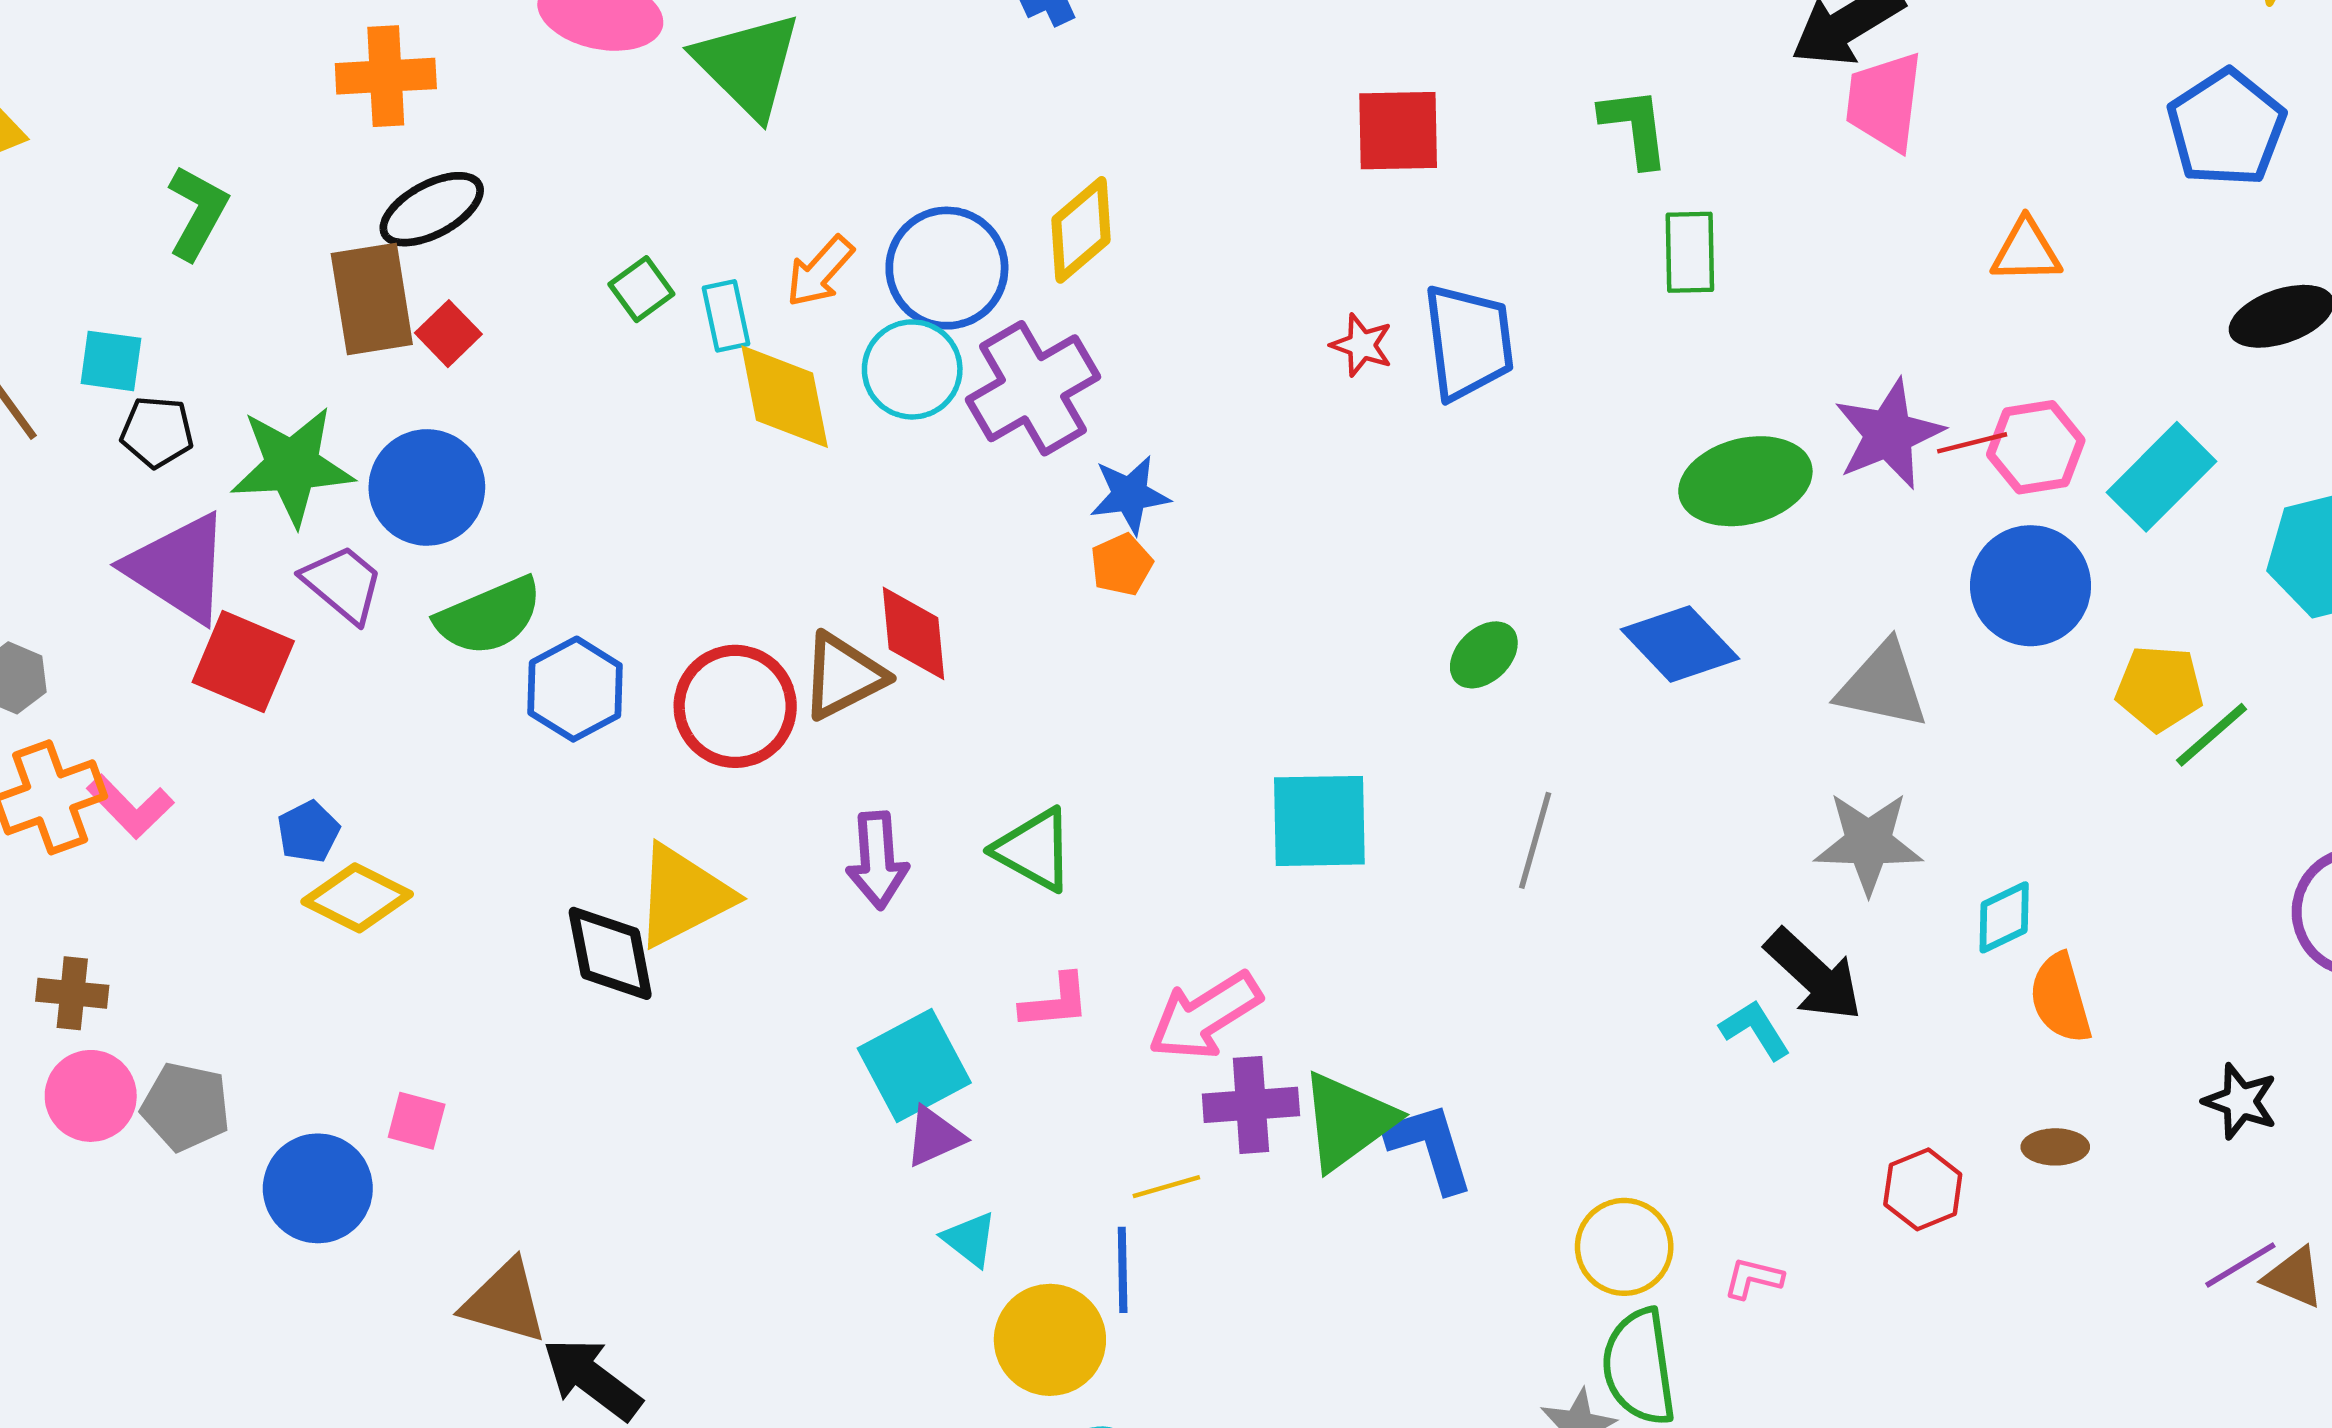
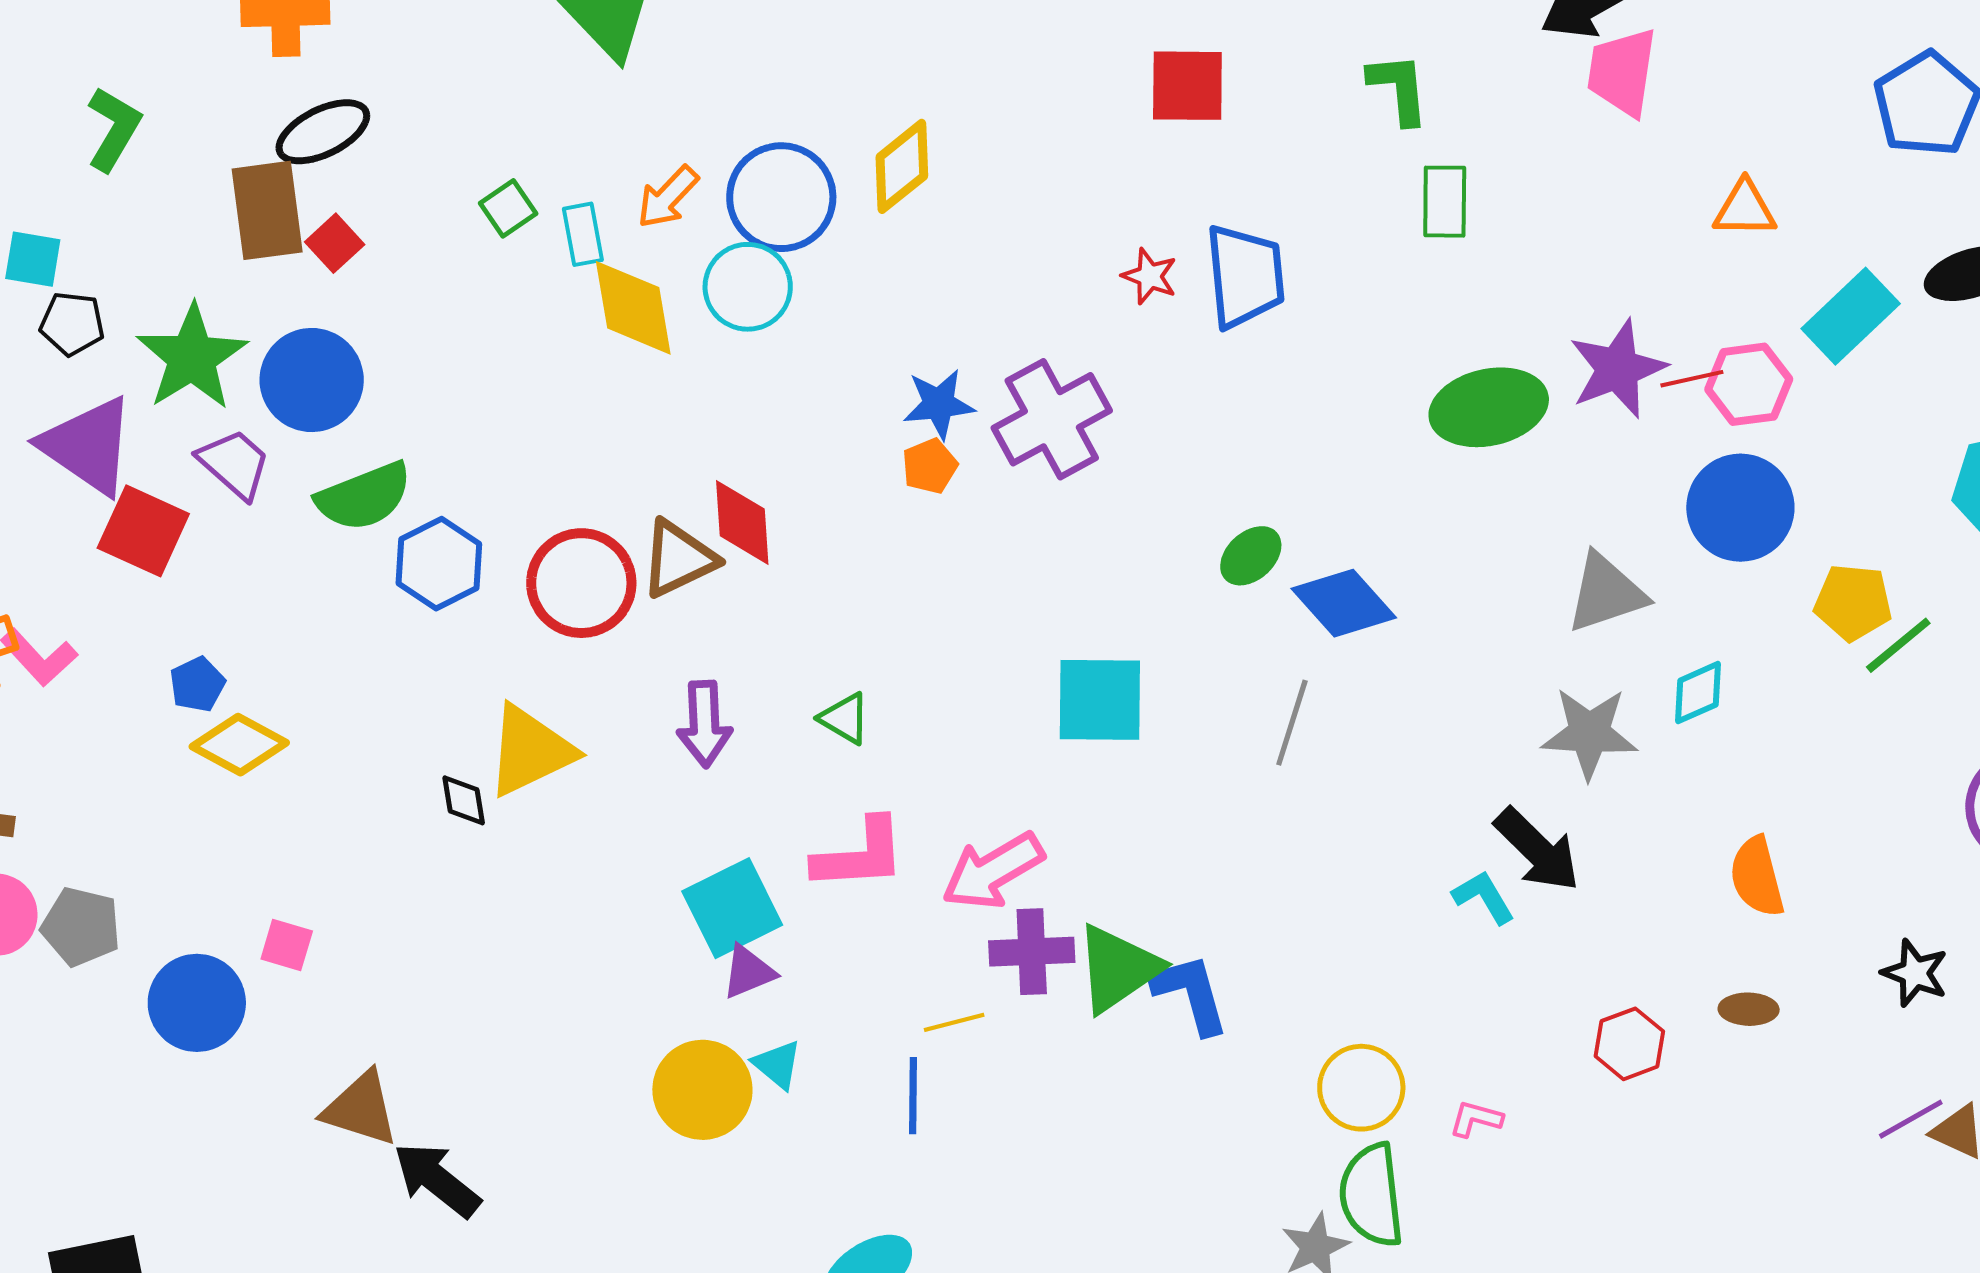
purple cross: (1033, 388) -> (1052, 419), moved
green star: (292, 466) -> (192, 357), turned -30
cyan rectangle: (2161, 477) -> (1851, 316), moved
blue diamond: (1680, 644) -> (1344, 603), moved
gray triangle: (1883, 685) -> (1606, 593), turned -32
green triangle: (1034, 850) -> (845, 718), size x0.7
cyan diamond: (2004, 917) -> (1698, 693), moved
black diamond: (610, 953) -> (464, 800), size x0.6
pink L-shape: (1055, 1002) -> (860, 855), size x1.5
yellow circle: (1050, 1340) -> (702, 1090), moved

